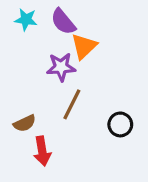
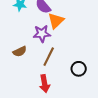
brown semicircle: (25, 123) -> (20, 51), moved
red arrow: (42, 151) -> (45, 84), moved

